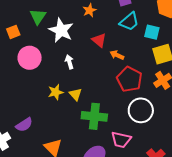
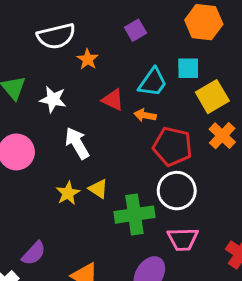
cyan trapezoid: (129, 22) -> (153, 82), moved
white star: (61, 30) -> (53, 99), size x0.7
white arrow: (69, 62) -> (77, 143), size x1.5
white circle: (141, 110) -> (177, 191), moved

